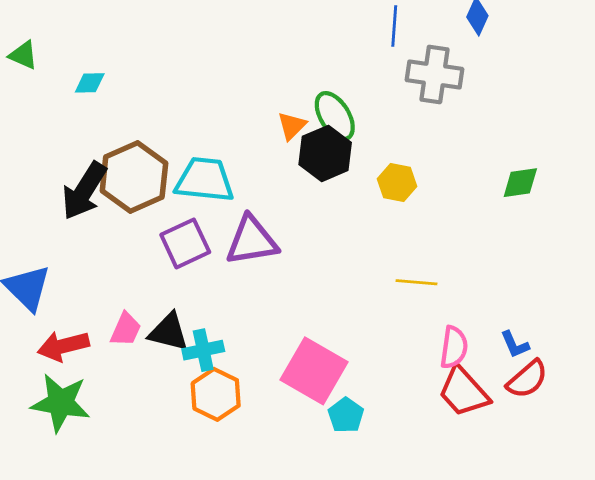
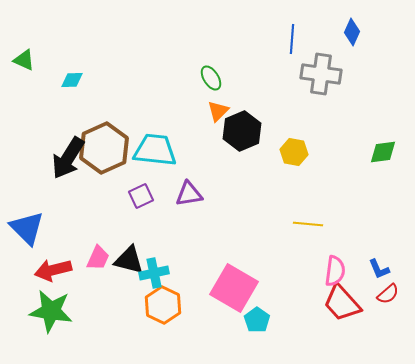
green ellipse: (335, 116) -> (211, 78), moved, size x0.7
purple triangle: (252, 241) -> (189, 194), size x0.7
purple square: (185, 243) -> (141, 196), size x0.7
red semicircle: (527, 379) -> (388, 294), size x0.7

